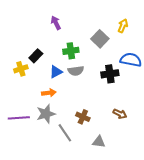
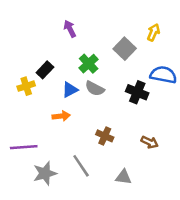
green cross: (71, 51) -> (89, 64), turned -35
gray semicircle: (76, 71) -> (95, 89), turned 35
black cross: (110, 74) -> (137, 92), turned 30
gray star: (46, 114) -> (45, 173), moved
brown cross: (83, 117) -> (105, 136), moved

